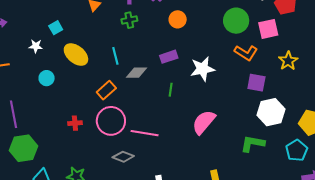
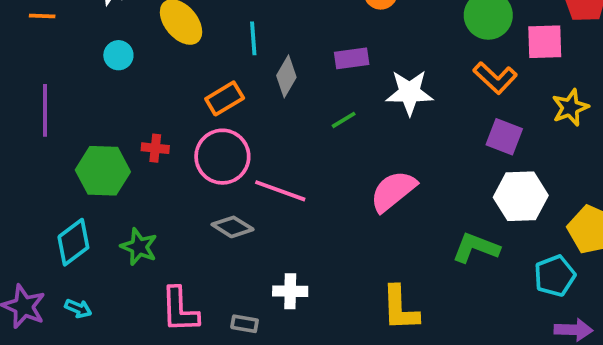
gray diamond: (136, 73) -> (286, 76), turned -70
green line: (171, 90) -> (344, 120), turned 40
green hexagon: (24, 148) -> (103, 171), moved

